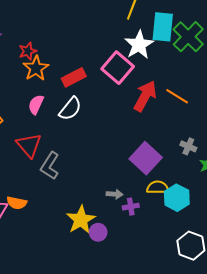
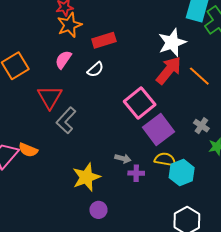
white star: (139, 45) -> (172, 43), moved
pink square: (118, 68) -> (140, 103), moved
white semicircle: (70, 109) -> (95, 69), size x0.7
purple circle: (98, 232) -> (98, 210), moved

